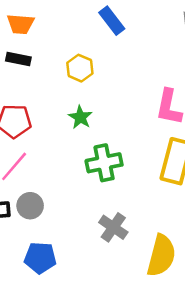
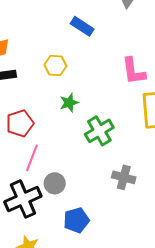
blue rectangle: (112, 21) -> (82, 26), moved
green star: (80, 117) -> (69, 103), turned -30

